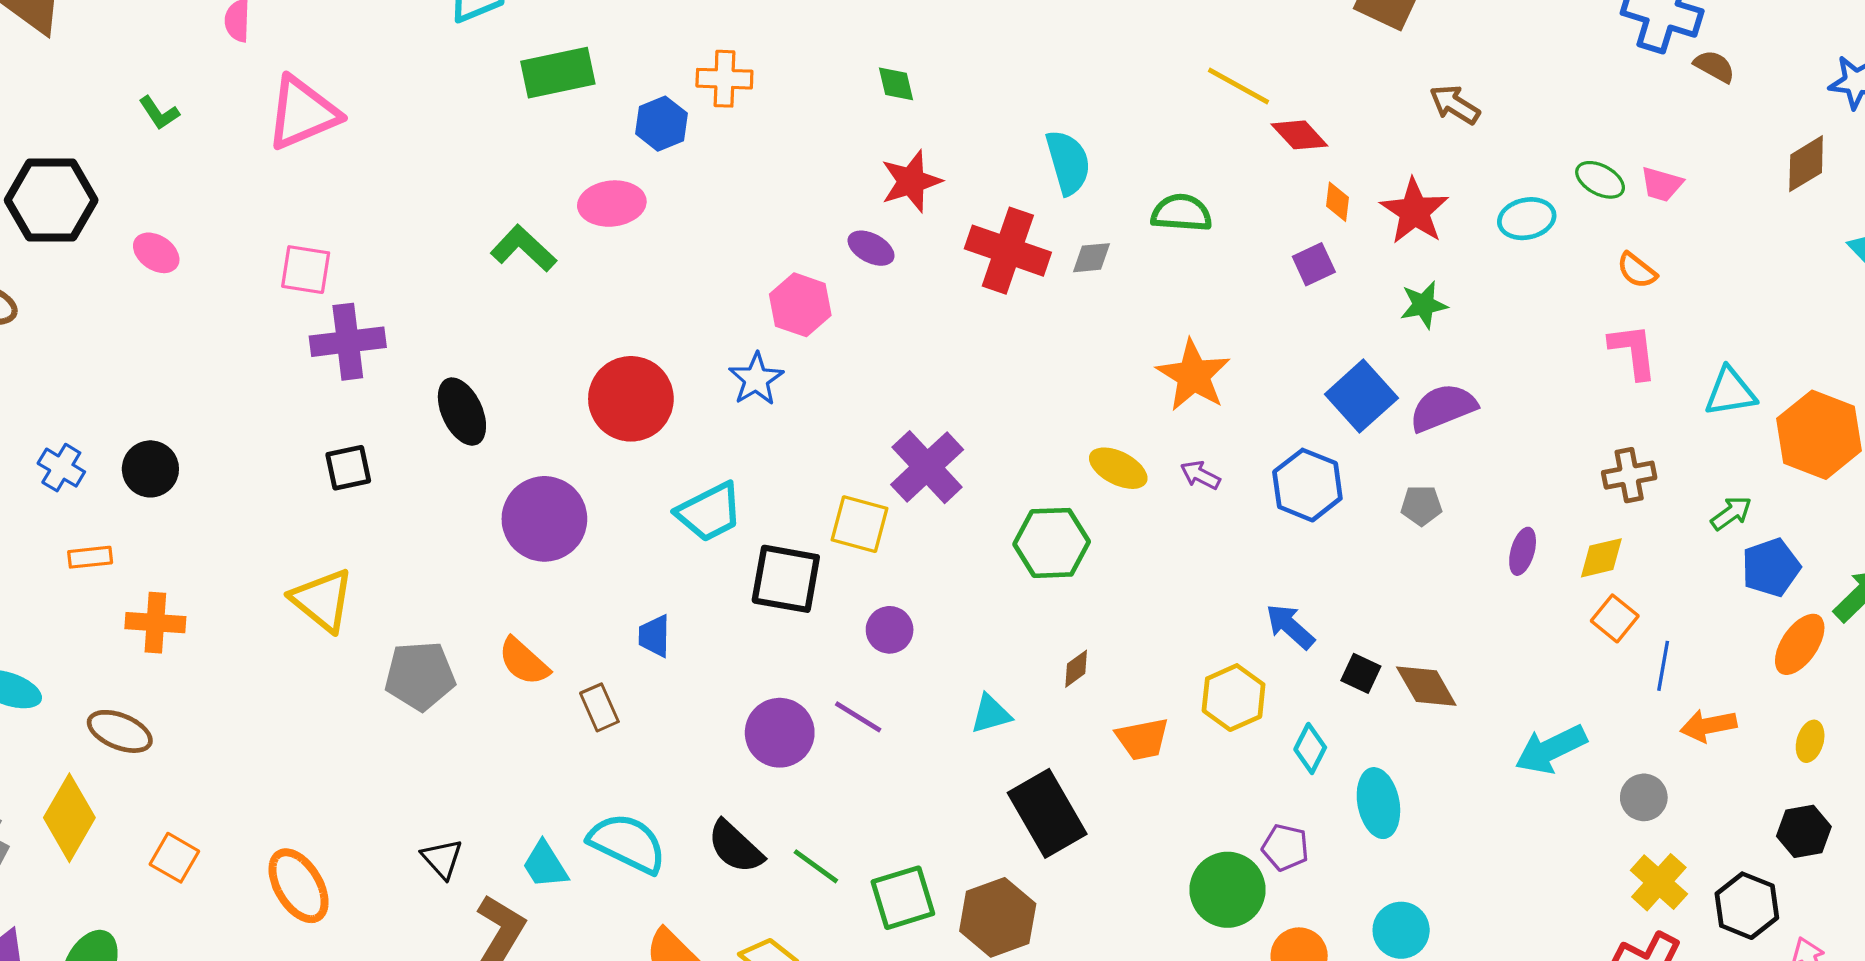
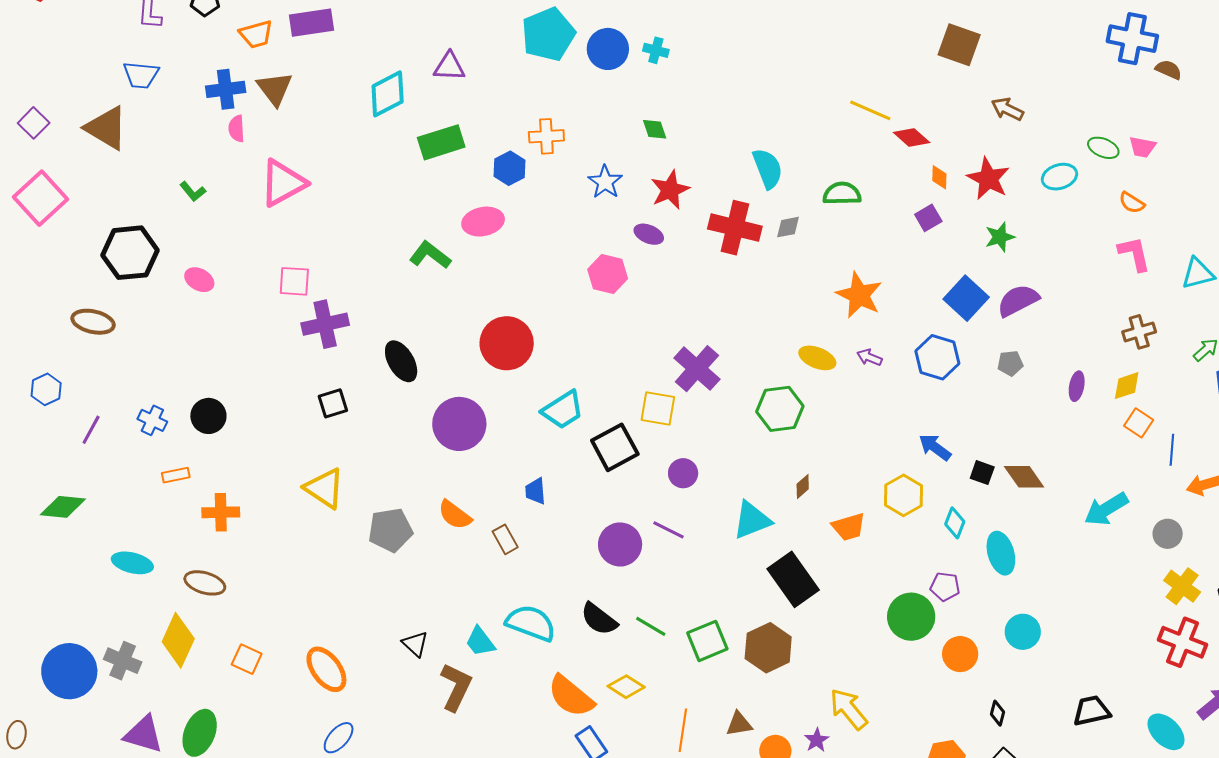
blue star: (756, 379) -> (605, 182), moved
black square: (786, 579) -> (615, 447), turned -33
cyan triangle: (991, 714) -> (752, 520), size x1.5

